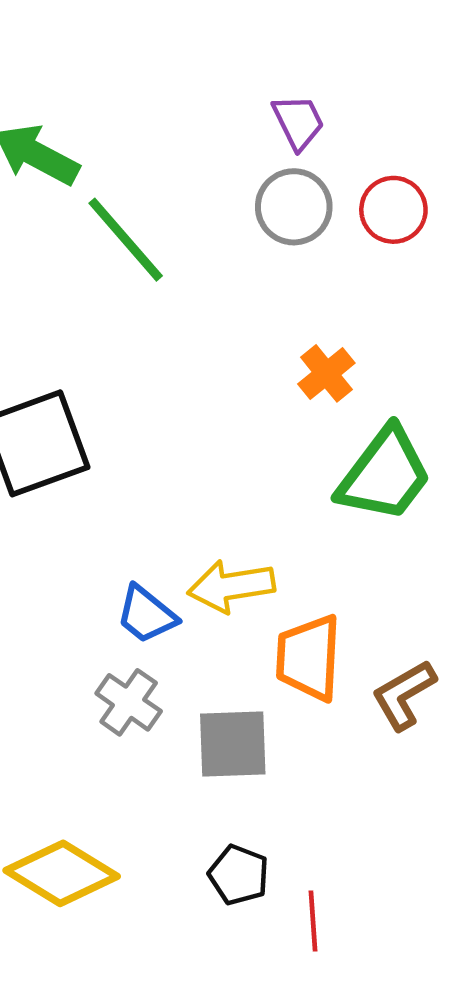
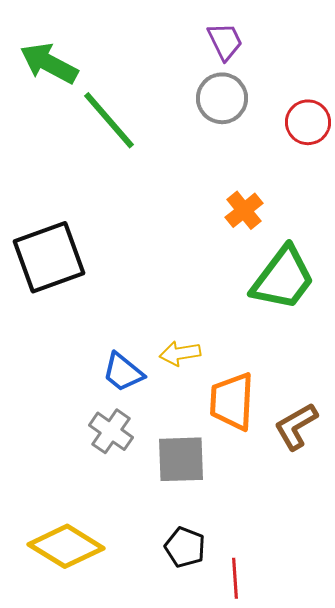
red circle: (393, 210) -> (308, 122), moved
yellow arrow: (231, 586) -> (180, 353), size x0.7

